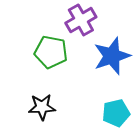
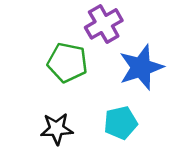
cyan pentagon: (116, 113) -> (121, 123), moved

